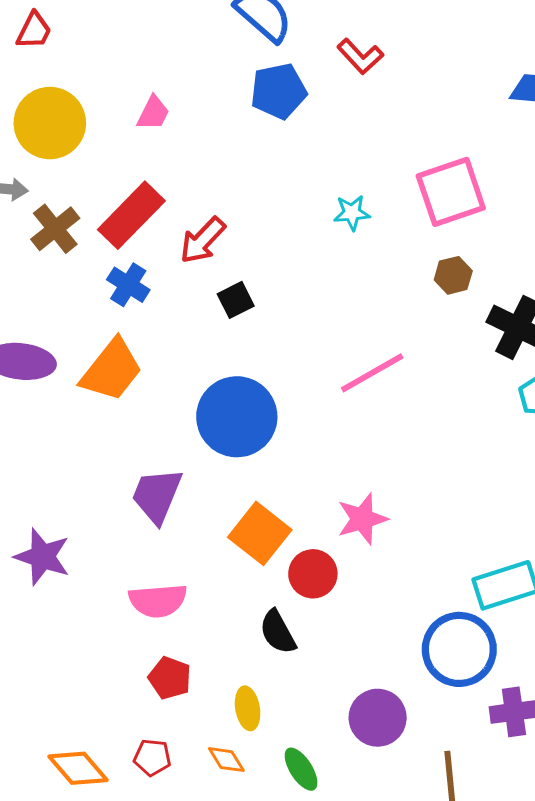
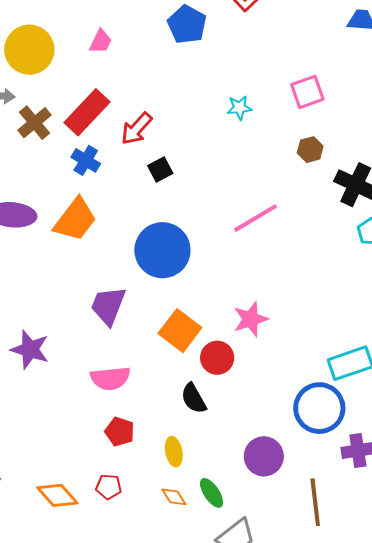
blue pentagon: (279, 91) -> (187, 25), turned -30
pink square: (451, 192) -> (307, 92), size x0.7
orange diamond: (226, 760) -> (174, 497), moved

